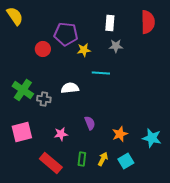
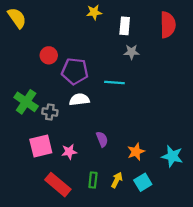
purple pentagon: (66, 34) -> (75, 71), moved
yellow star: (84, 50) -> (94, 12), moved
pink square: (22, 132) -> (41, 146), moved

